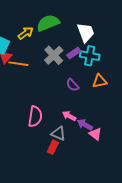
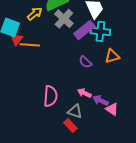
purple rectangle: (74, 53) -> (84, 30), size x1.5
gray cross: (54, 55) -> (64, 19), moved
red rectangle: (53, 147) -> (70, 126), turned -64

